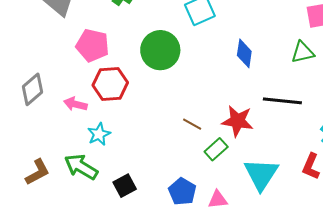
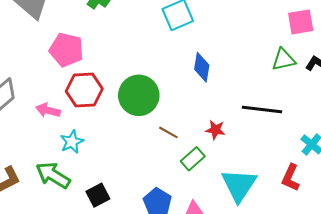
green circle: (160, 50) -> (139, 95), moved
blue diamond: (244, 53) -> (202, 67), moved
red star: (238, 121) -> (215, 130), size x0.6

